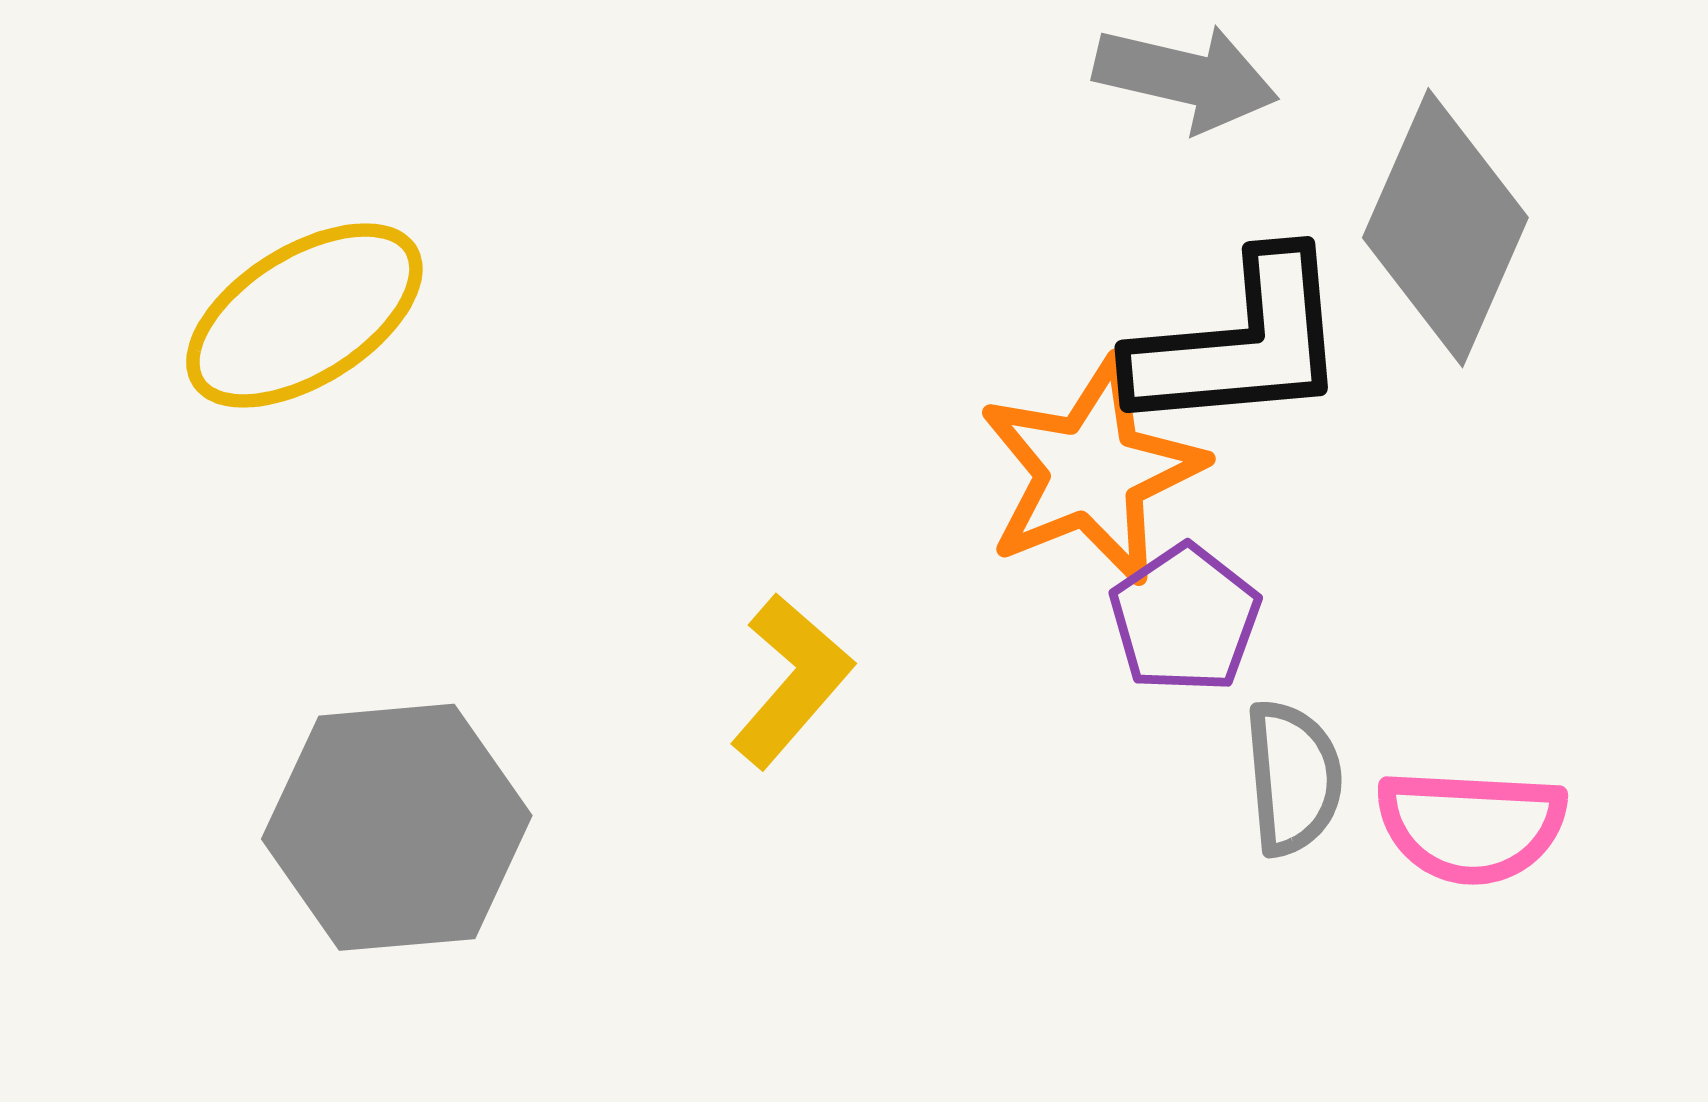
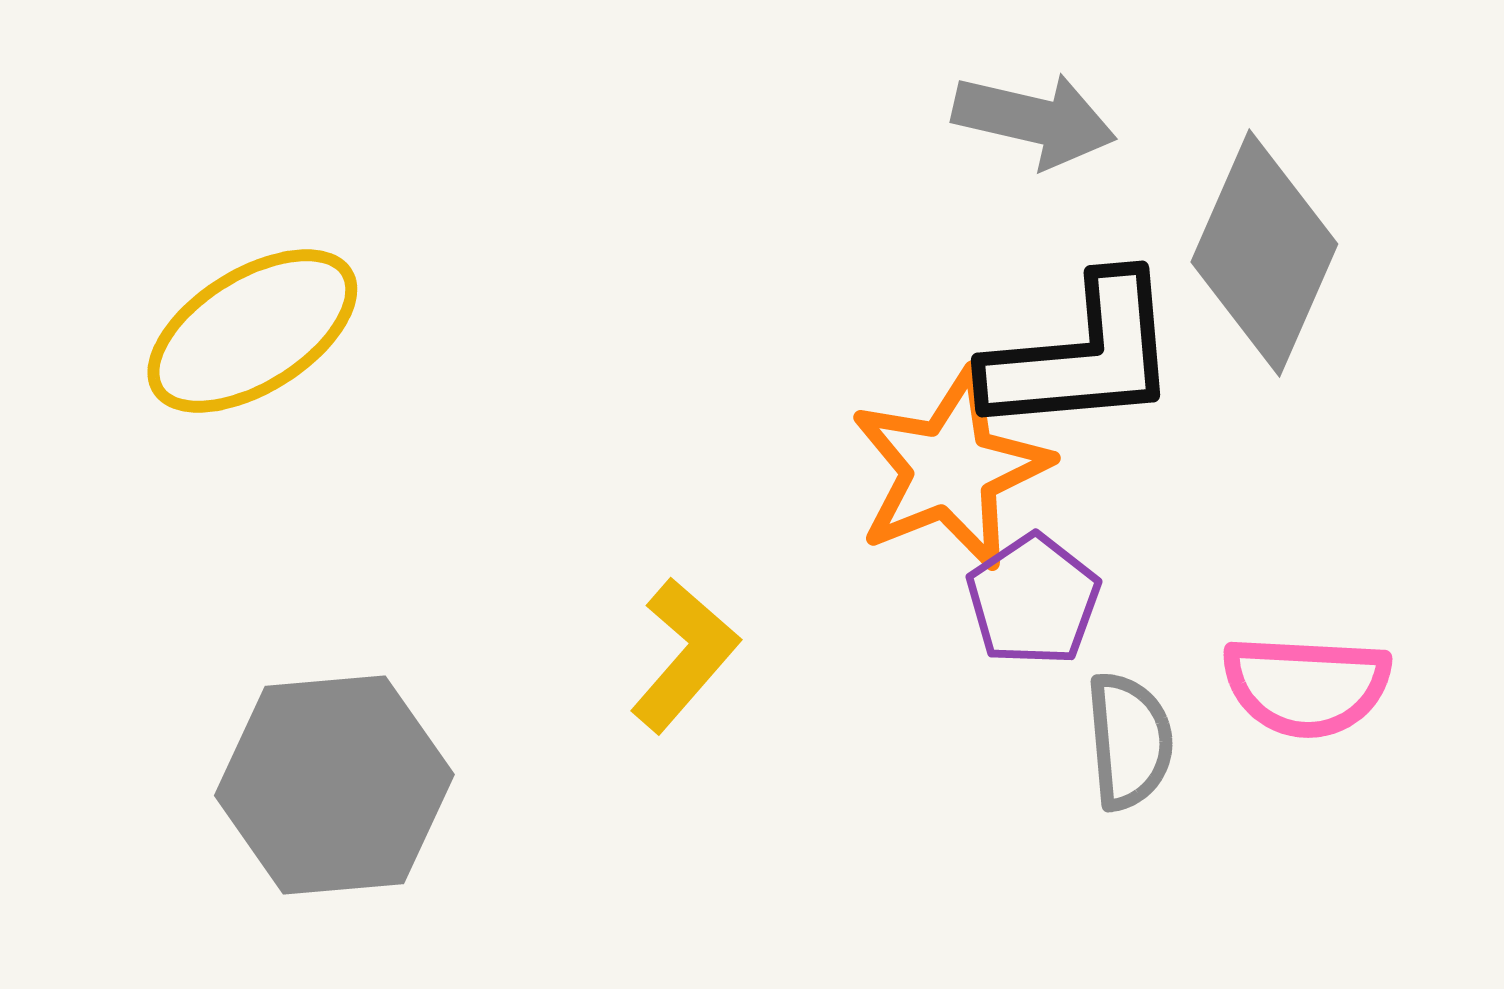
pink semicircle: (1471, 826) -> (1306, 686), moved

